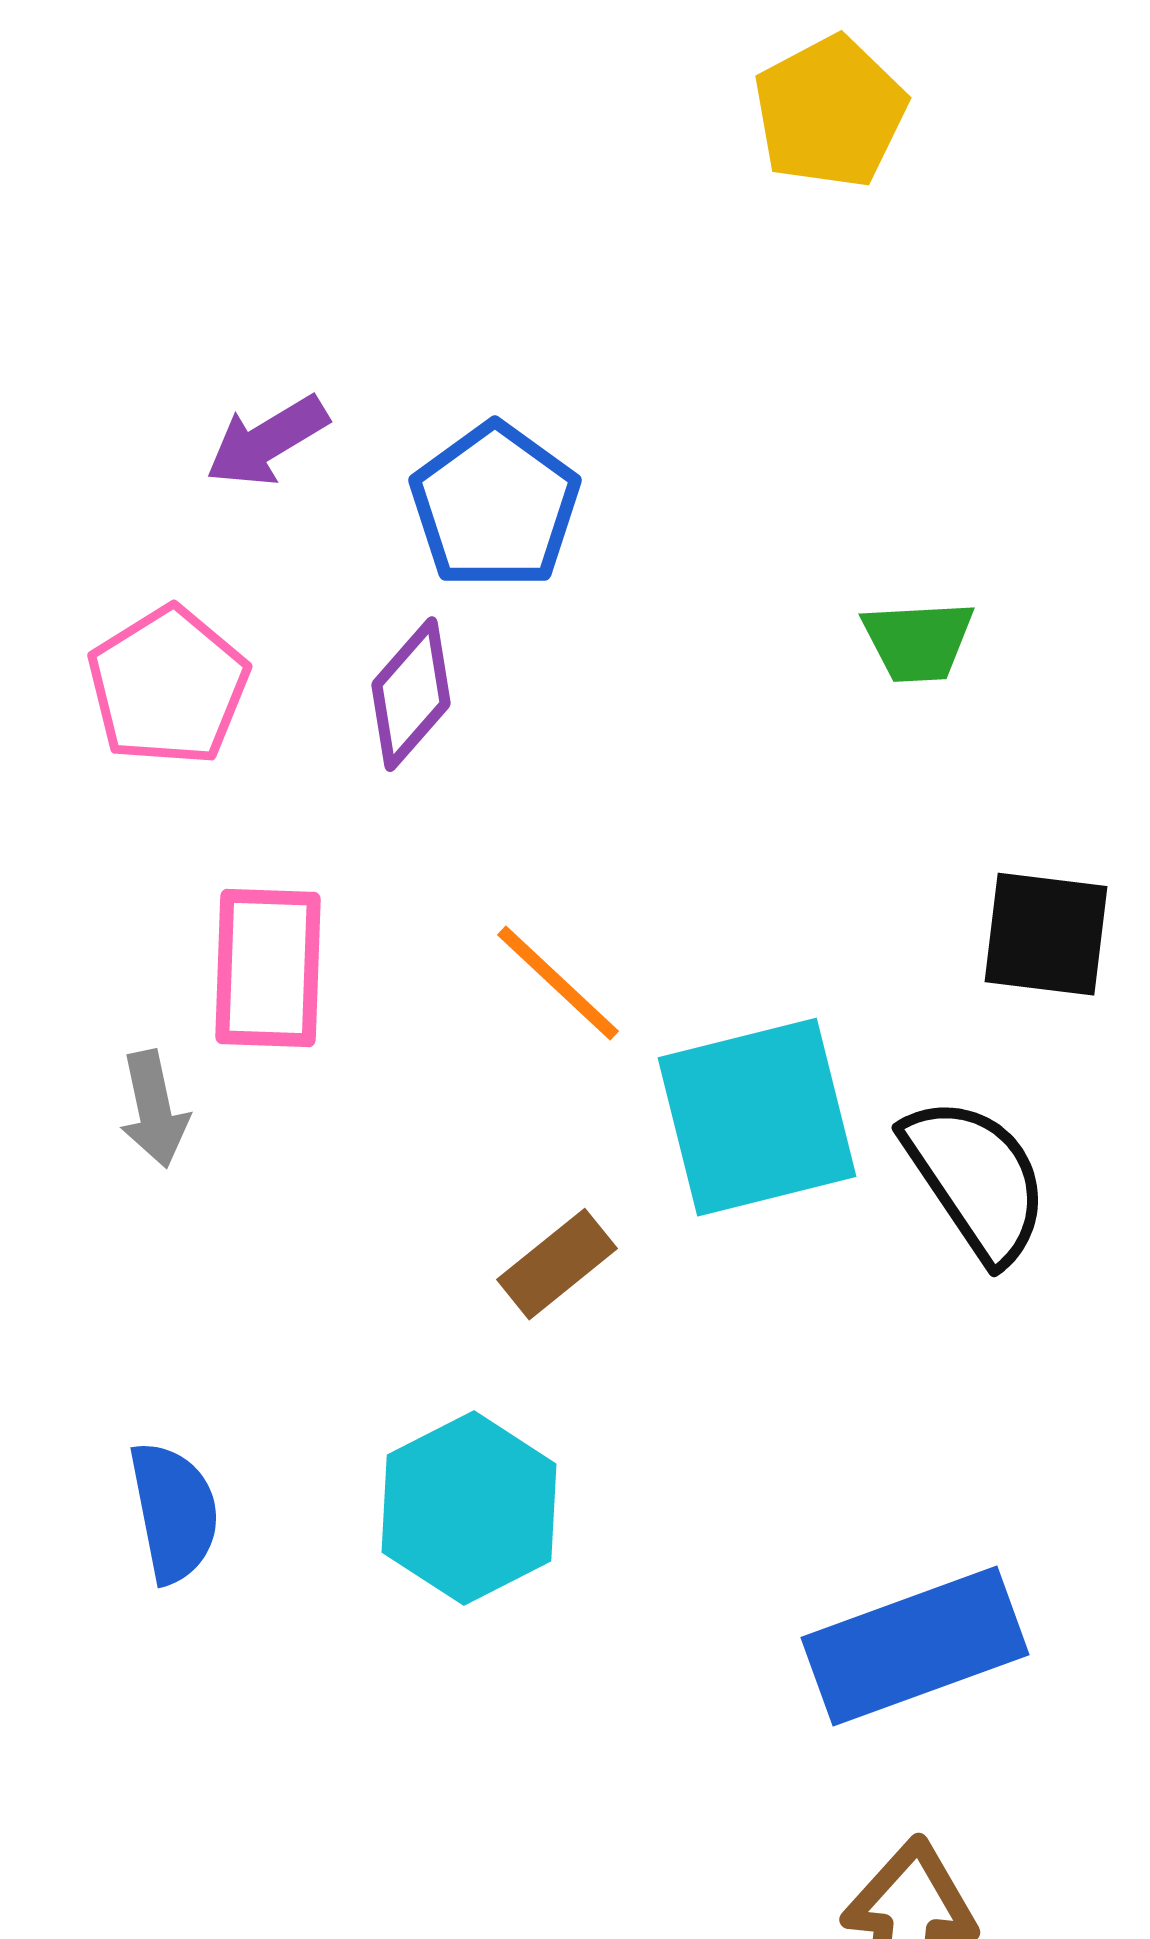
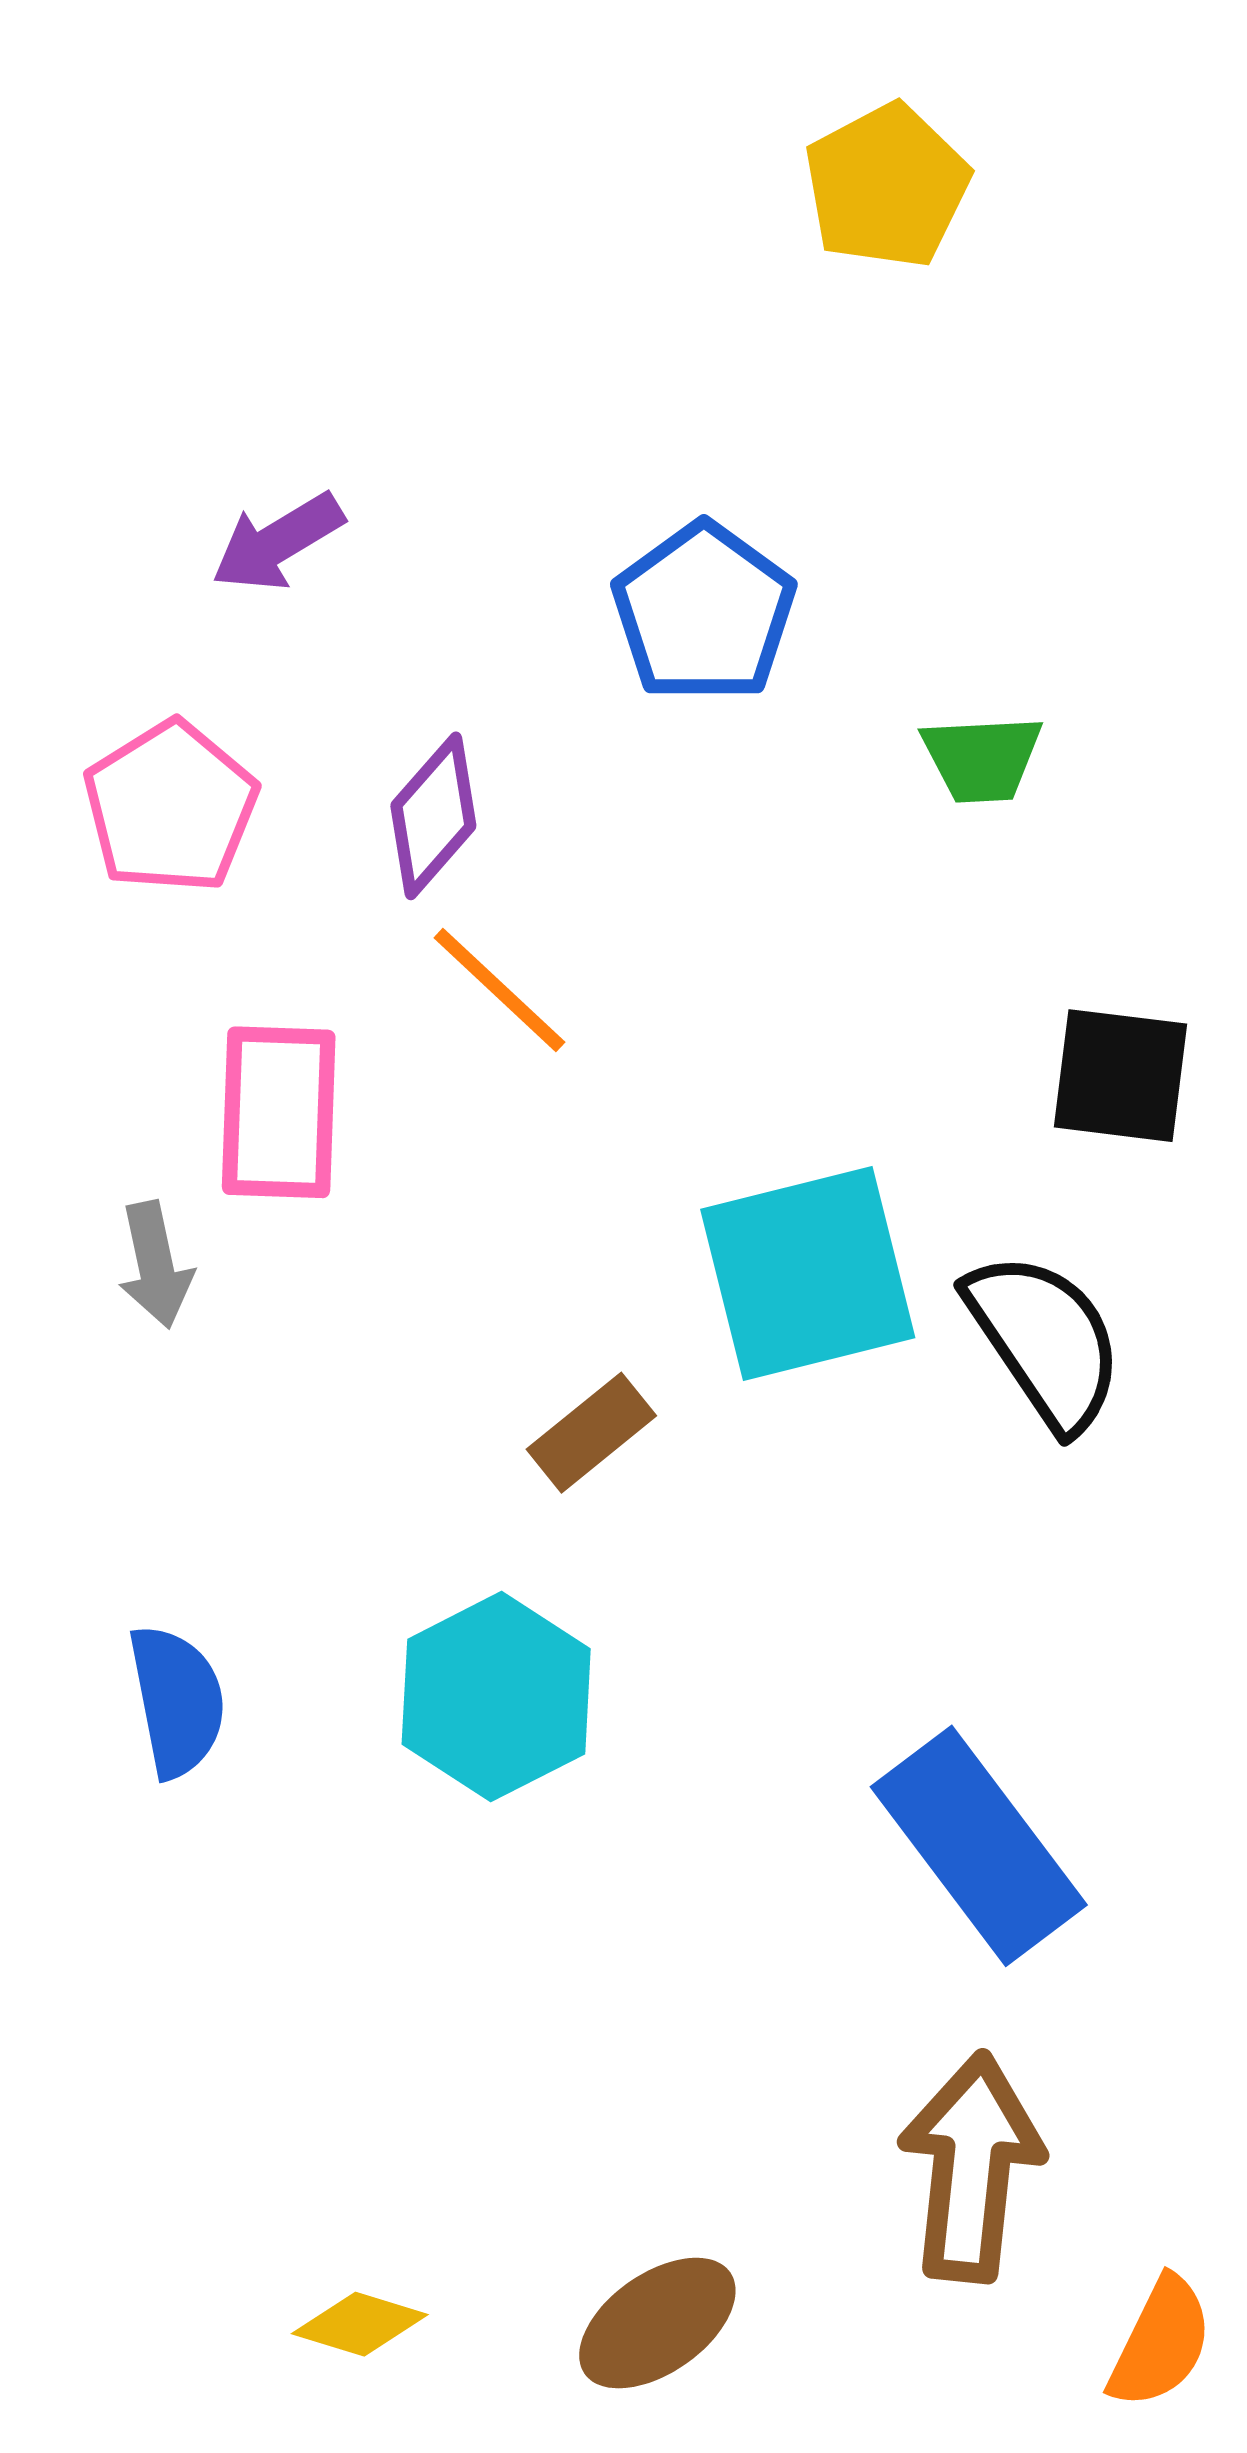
blue pentagon: (495, 506) -> (704, 612), moved
orange line: (558, 983) -> (499, 990), moved
blue rectangle: (915, 1646) -> (979, 1846), turned 73

